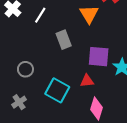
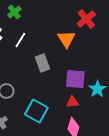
red triangle: (87, 81) -> (72, 102), moved

